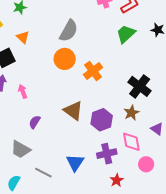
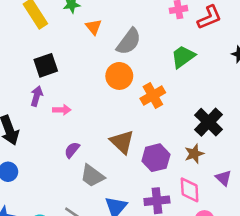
green trapezoid: (126, 34) -> (183, 57), moved
orange triangle: (23, 37) -> (94, 27), moved
pink arrow: (23, 91) -> (62, 110), turned 104
gray trapezoid: (21, 149) -> (92, 176), moved

